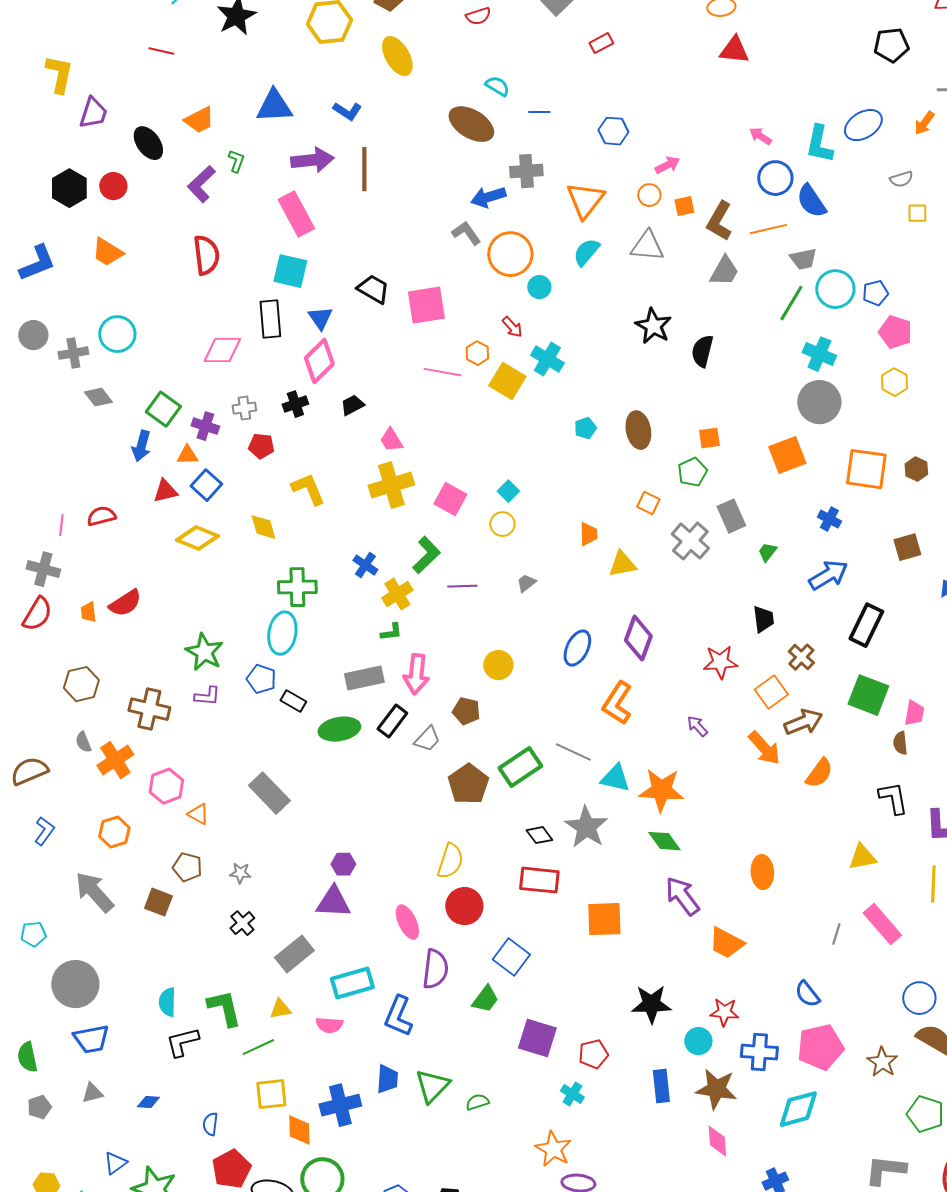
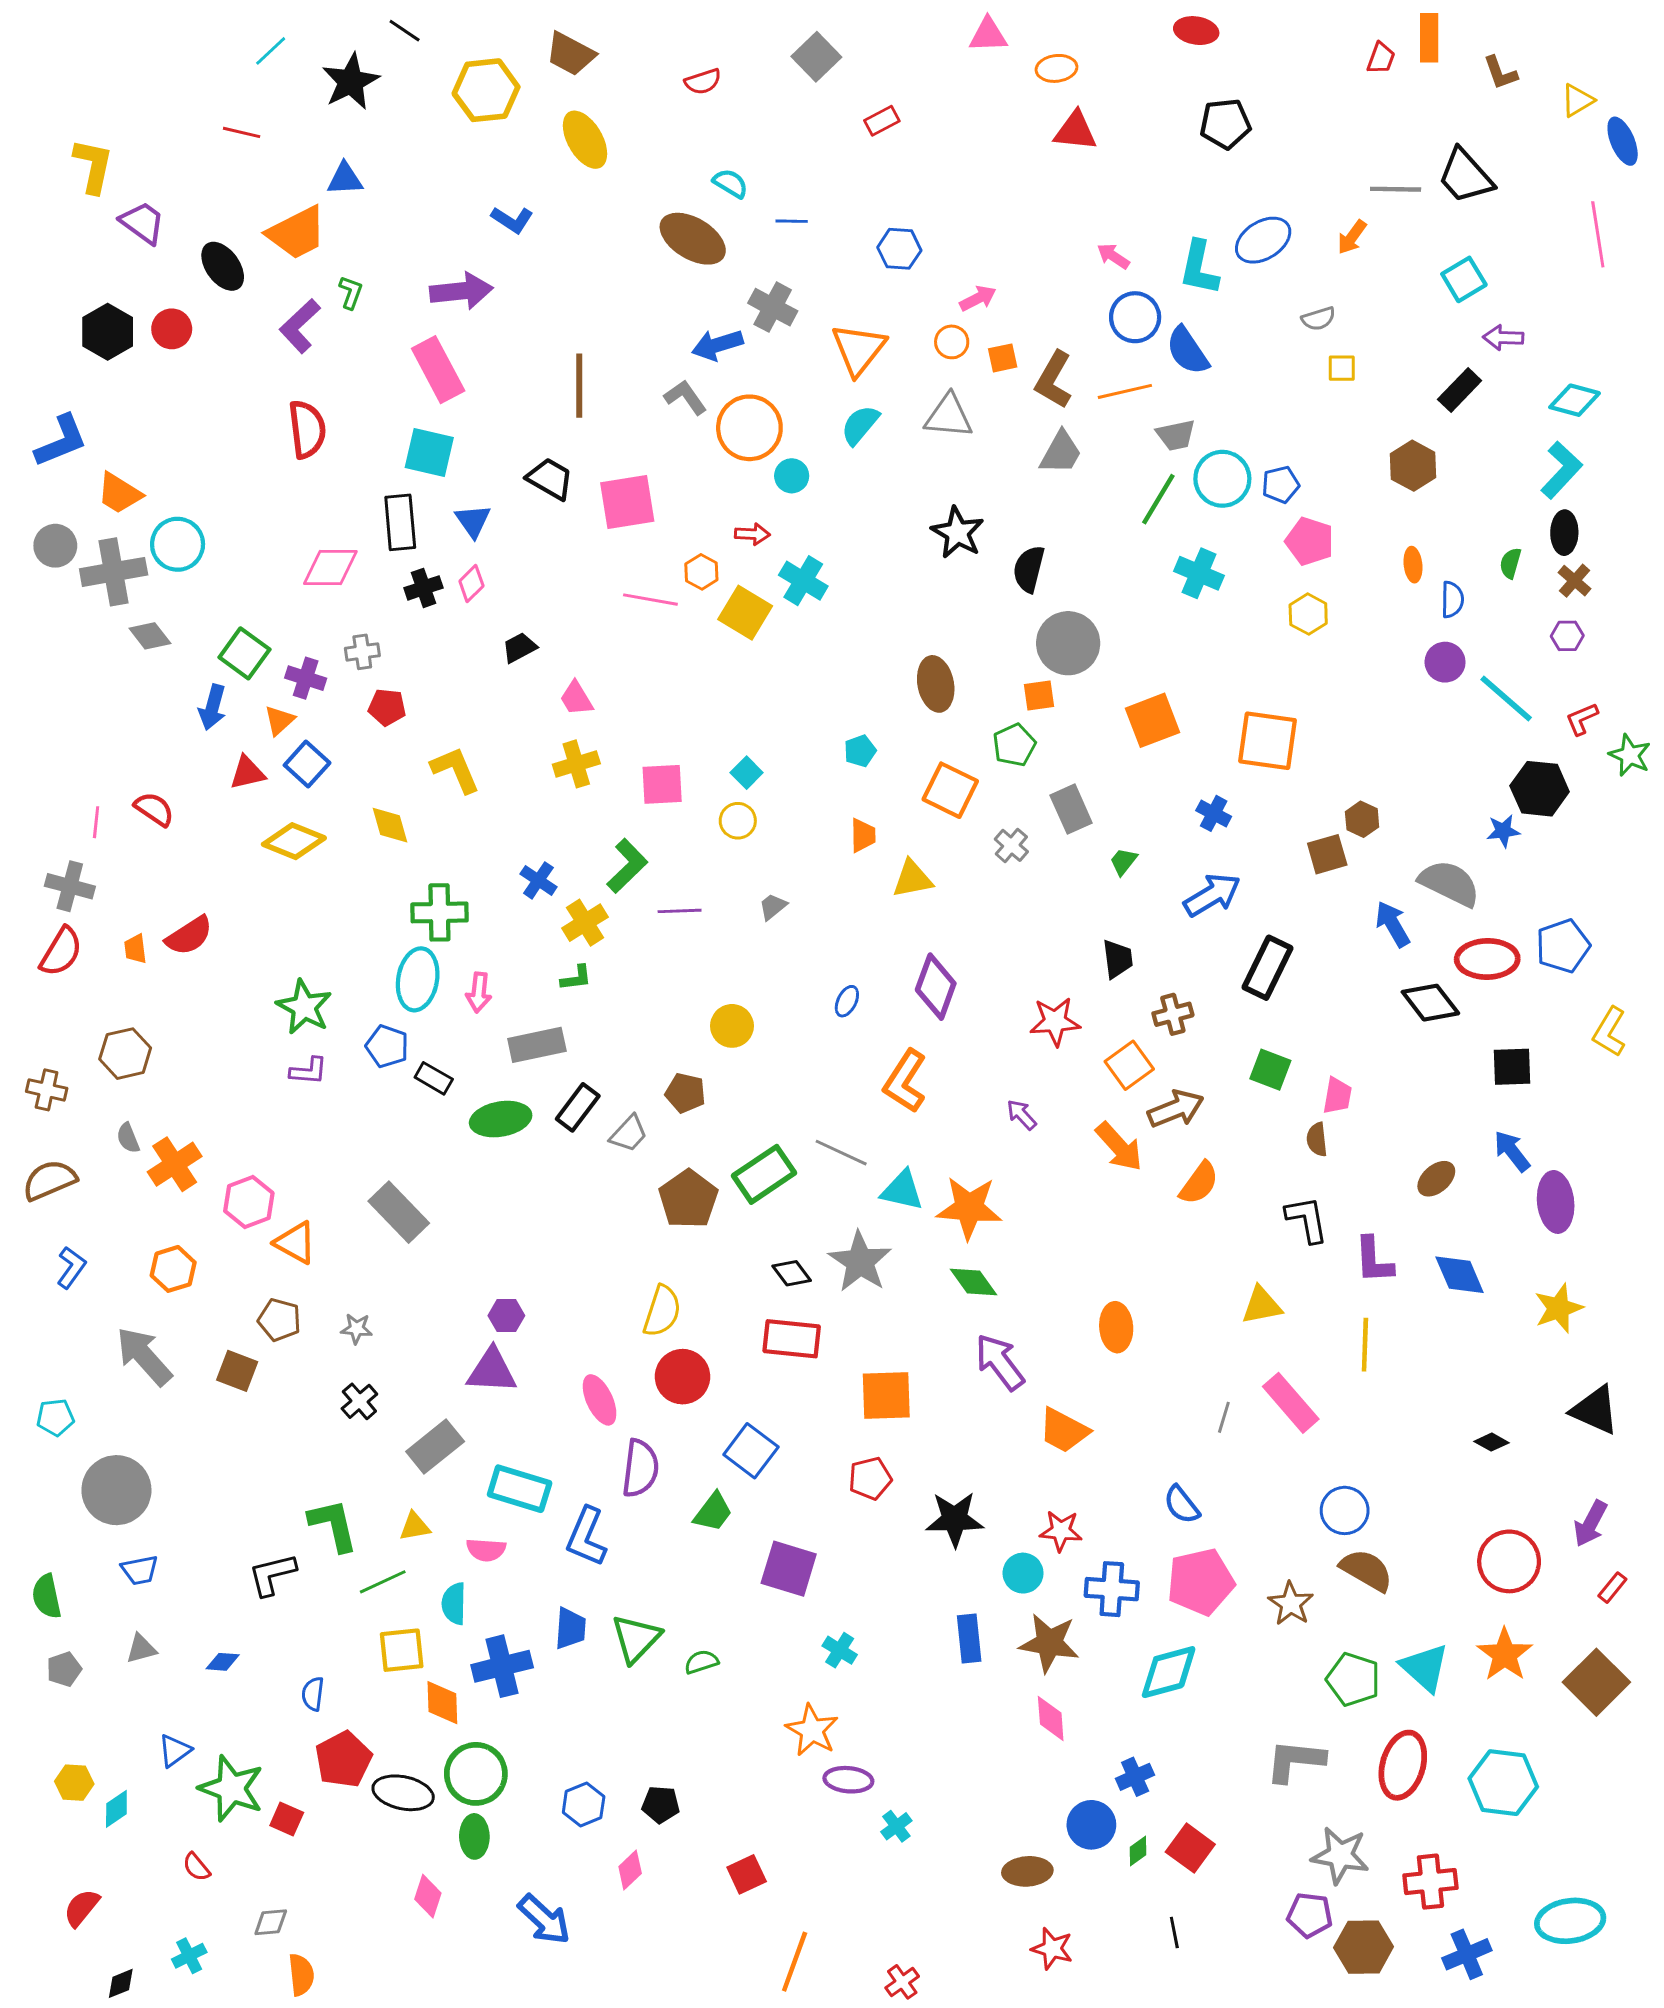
black pentagon: (891, 45) -> (1225, 124), moved
blue triangle: (274, 106) -> (345, 179), moved, size x0.7
purple trapezoid: (93, 113) -> (143, 223), turned -72
orange trapezoid: (199, 120) -> (297, 233), size x1.4
brown line: (364, 169) -> (579, 386), moved
gray cross: (526, 171) -> (773, 307), turned 32
orange trapezoid: (107, 252) -> (119, 493), moved
red arrow: (512, 327) -> (752, 534), turned -45
gray cross: (73, 353) -> (114, 572), size x1.5
pink diamond: (319, 361) -> (471, 584), size x0.6
gray circle: (819, 402) -> (1068, 643), moved
black cross: (295, 404) -> (423, 588), moved
cyan pentagon: (585, 428) -> (860, 751), moved
orange triangle: (187, 455) -> (279, 720), turned -40
brown hexagon: (916, 469) -> (1362, 819), moved
yellow cross: (391, 485) -> (576, 764), size x0.7
pink square: (450, 499) -> (662, 784), turned -32
orange square: (648, 503) -> (950, 790), size x1.6
red semicircle: (101, 516) -> (154, 809), turned 48
gray cross: (690, 541) -> (1011, 845), size x0.6
blue ellipse: (577, 648) -> (847, 1001), size x0.6
brown cross: (801, 657) -> (1173, 1014), turned 32
pink arrow: (416, 674) -> (479, 992), moved, size x0.7
green square: (868, 695) -> (1270, 1070), size x0.7
brown cross: (149, 709) -> (47, 1090), moved, size x0.7
orange triangle: (198, 814) -> (295, 1243), size x1.4
cyan rectangle: (352, 983) -> (520, 1489), turned 33
cyan semicircle: (167, 1002) -> (454, 1604), moved
blue trapezoid: (91, 1039) -> (140, 1570), size x0.7
red pentagon: (593, 1054) -> (870, 1478), moved

